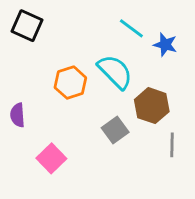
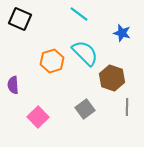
cyan line: (131, 28) -> (79, 14), moved
gray square: (115, 130) -> (85, 109), moved

